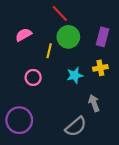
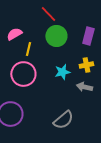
yellow line: (49, 51) -> (28, 49), moved
pink circle: (33, 77) -> (23, 74), size x1.6
gray arrow: (94, 103) -> (84, 87), moved, turned -56

